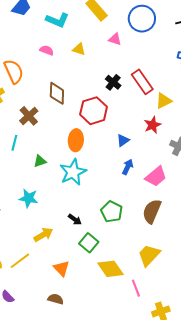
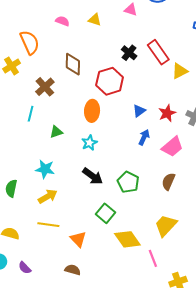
red star: (153, 125) -> (167, 113), moved
cyan star: (73, 172) -> (89, 143), size x0.6
brown semicircle: (152, 211) -> (168, 181), size x0.7
black arrow: (75, 219) -> (93, 176), moved, size x1.5
yellow arrow: (43, 235) -> (48, 196), moved
yellow line: (20, 261) -> (48, 225), moved, turned 45

